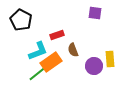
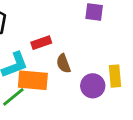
orange rectangle: (51, 62) -> (33, 80), turned 40

